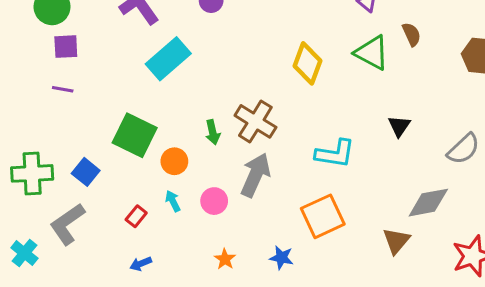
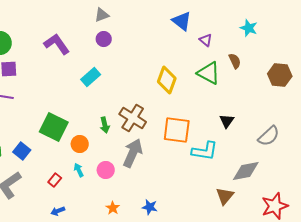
cyan rectangle: (168, 59) -> (91, 77), moved, size x0.7
cyan L-shape: (335, 154) -> (205, 151), moved
orange square: (323, 216) -> (177, 130), moved, turned 32

